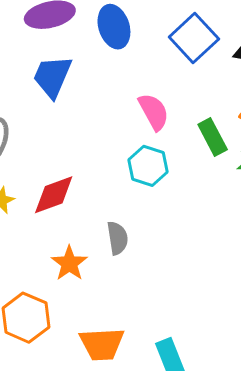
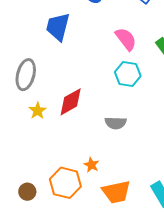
gray semicircle: (117, 238) -> (116, 123), turned 110
orange star: (69, 263) -> (91, 165), moved, size x0.7

